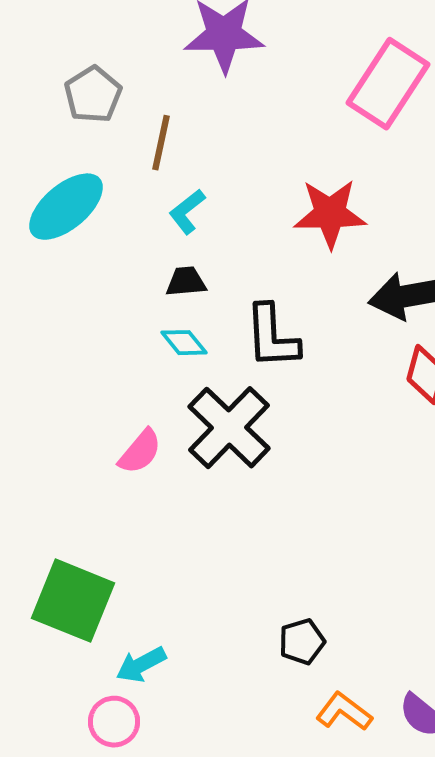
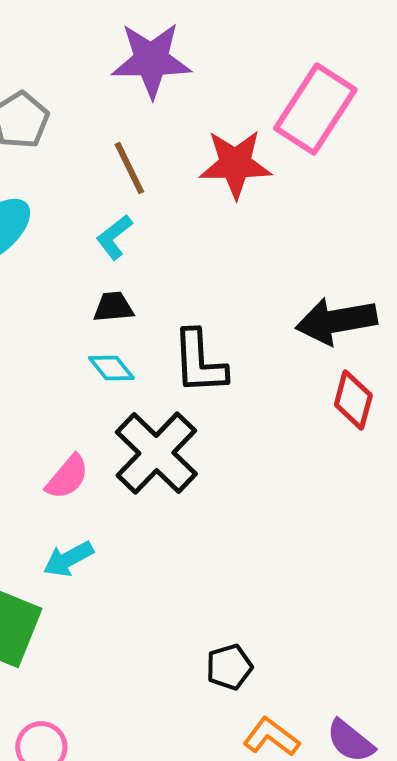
brown line: (161, 143) -> (129, 168), moved, turned -38
red star: (330, 214) -> (235, 164), moved
cyan arrow: (141, 665) -> (68, 559), moved

